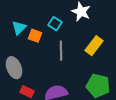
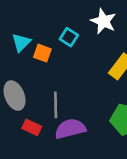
gray line: (61, 51) -> (56, 105), moved

